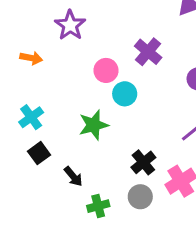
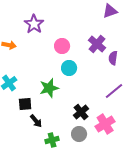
purple cross: (148, 52) -> (97, 44), moved
pink circle: (106, 70) -> (62, 46), moved
black square: (39, 153) -> (25, 104), moved, turned 32

